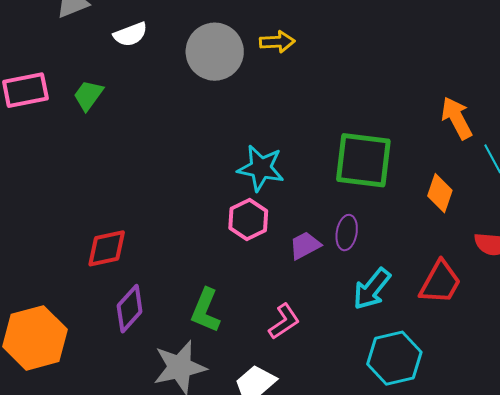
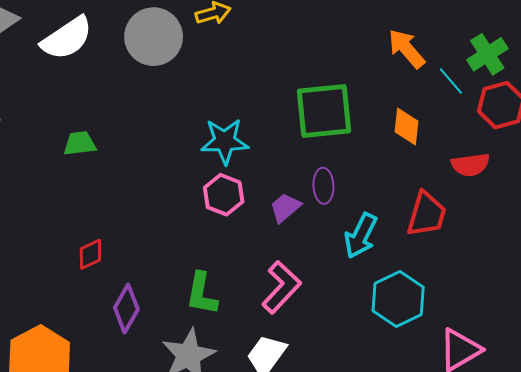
white semicircle: (130, 34) -> (67, 38), size x1.6
green trapezoid: (88, 95) -> (80, 143), moved, turned 60
red diamond: (107, 248) -> (90, 254), size x0.7
pink L-shape: (284, 321) -> (281, 287), size x1.4

